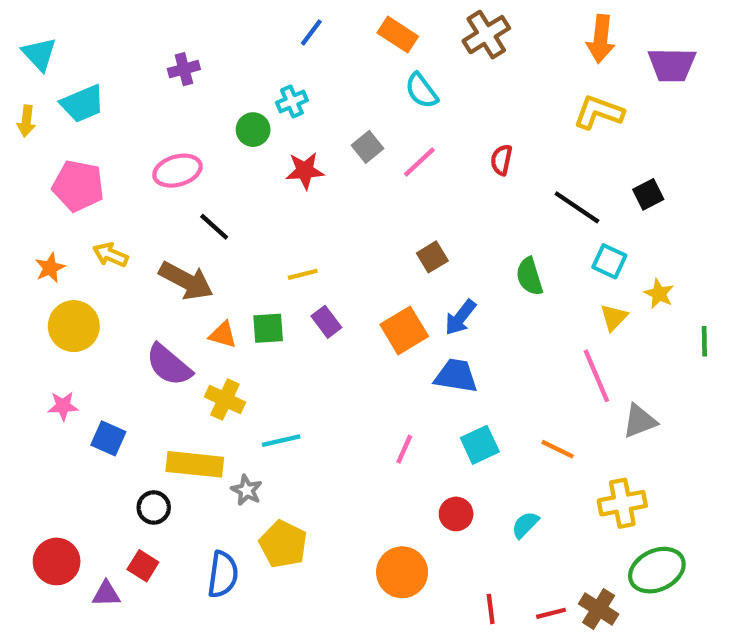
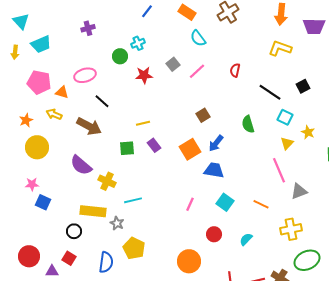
orange triangle: (223, 335) -> (62, 92), moved
blue square: (108, 438) -> (43, 202), moved
cyan square: (480, 445) -> (225, 202), turned -30

